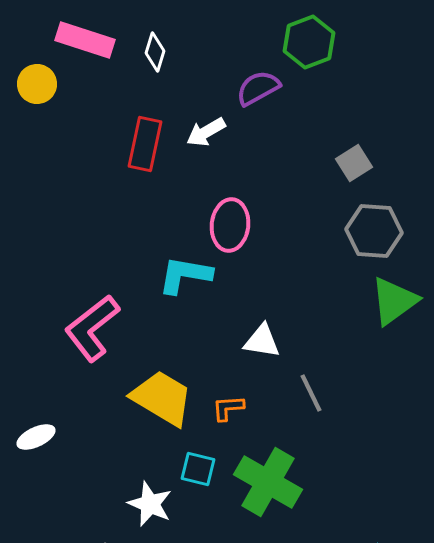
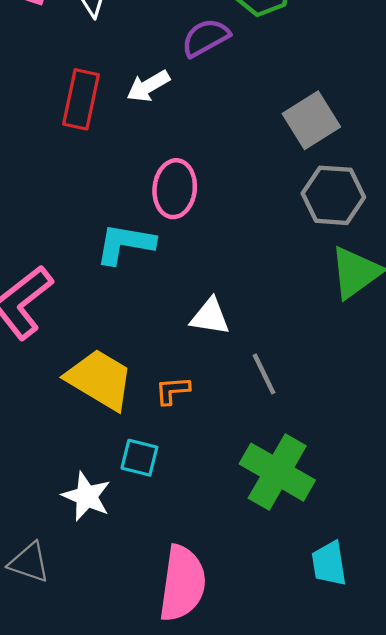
gray square: (354, 163) -> (311, 120), size x1.4
green cross: (268, 482) -> (277, 472), moved

